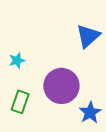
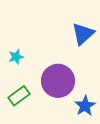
green rectangle: (20, 102) -> (19, 96), turned 35

